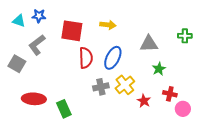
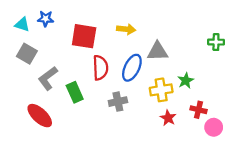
gray triangle: (149, 44) -> (158, 51), moved
gray L-shape: (37, 45) -> (48, 78), moved
gray square: (17, 64) -> (27, 54), moved
yellow cross: (125, 85) -> (161, 90), moved, turned 30
red ellipse: (34, 99) -> (40, 116), turned 40
green rectangle: (64, 109) -> (75, 92), moved

